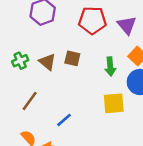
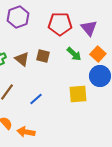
green arrow: (110, 67) -> (74, 54), moved, turned -42
blue line: (64, 120) -> (36, 99), moved

